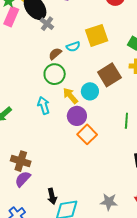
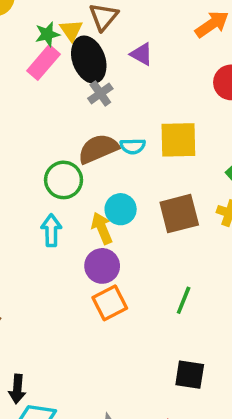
brown semicircle: (55, 54) -> (98, 149), size x1.6
green circle: (55, 74) -> (64, 180), moved
cyan circle: (90, 91) -> (121, 209), moved

